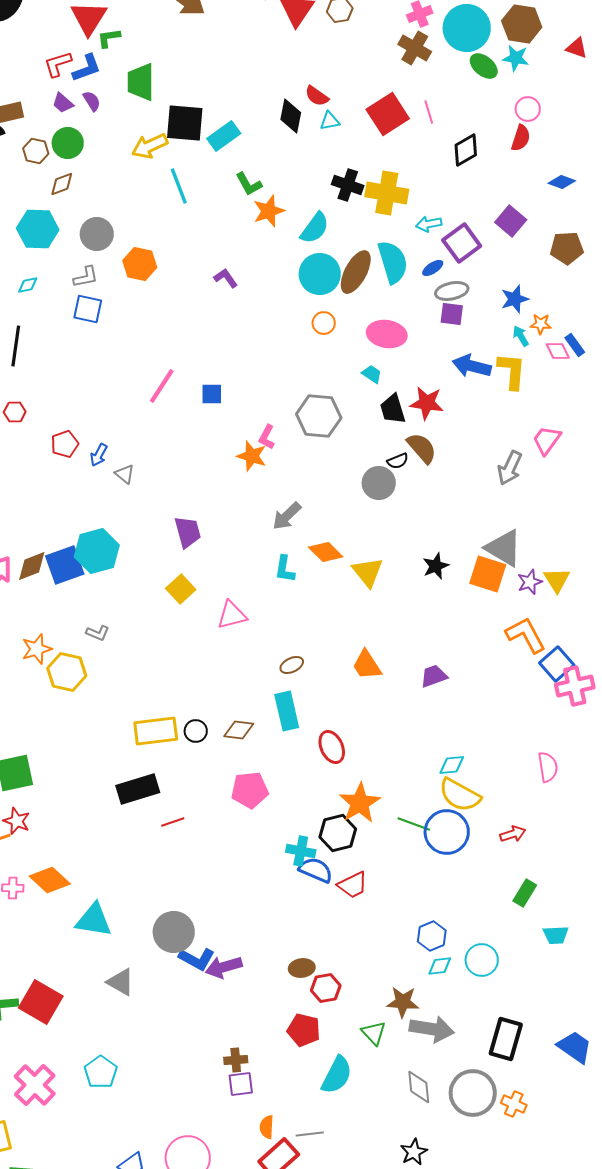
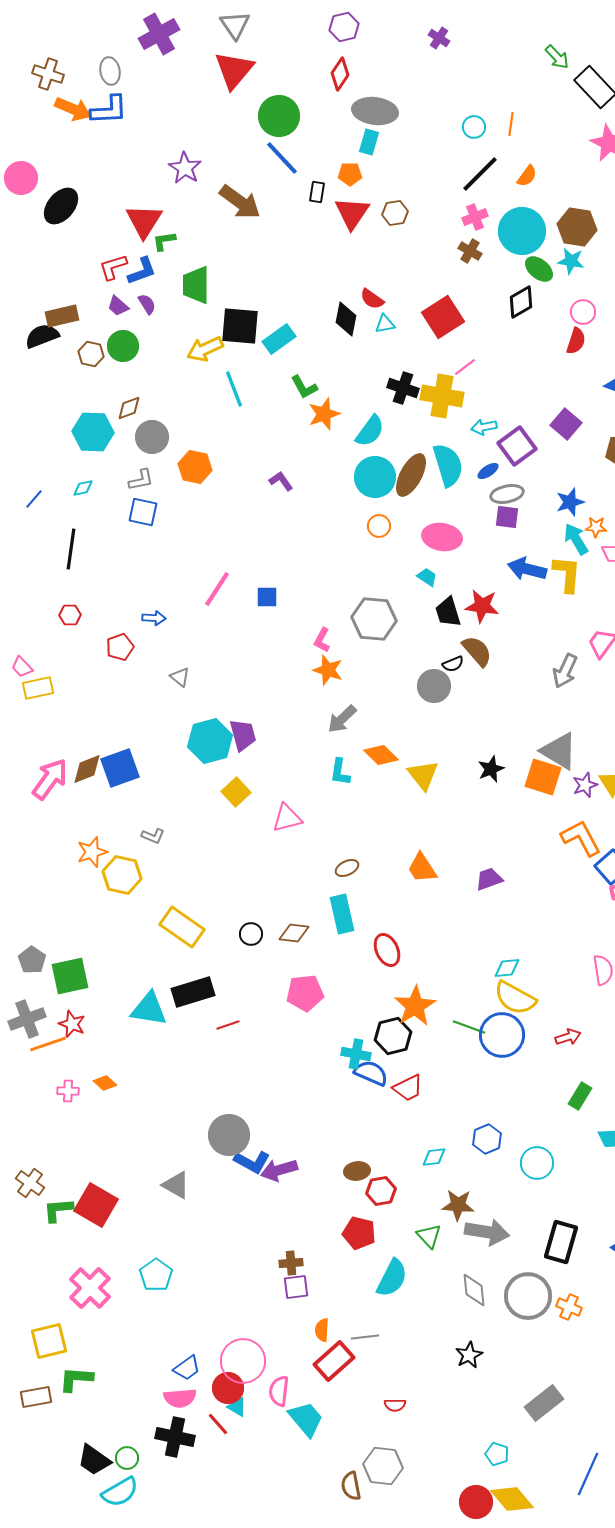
brown cross: (415, 48) -> (470, 251), size x0.7
pink line: (429, 112) -> (465, 367), moved, turned 70
black diamond: (466, 150) -> (521, 302), moved
brown diamond: (62, 184) -> (129, 408), moved
cyan arrow: (521, 336) -> (576, 539), size x1.5
blue arrow: (99, 455) -> (154, 618), moved, turned -115
orange star: (252, 456) -> (328, 670), moved
cyan hexagon: (97, 551) -> (210, 741), moved
yellow rectangle: (156, 731) -> (182, 927), moved, turned 42
orange diamond: (50, 880) -> (105, 1083), size x0.6
cyan triangle: (94, 920) -> (149, 1009), moved
cyan diamond: (440, 966) -> (434, 1157), moved

